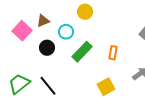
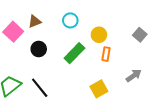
yellow circle: (85, 12) -> (99, 35), moved
cyan circle: (66, 32) -> (70, 20), moved

